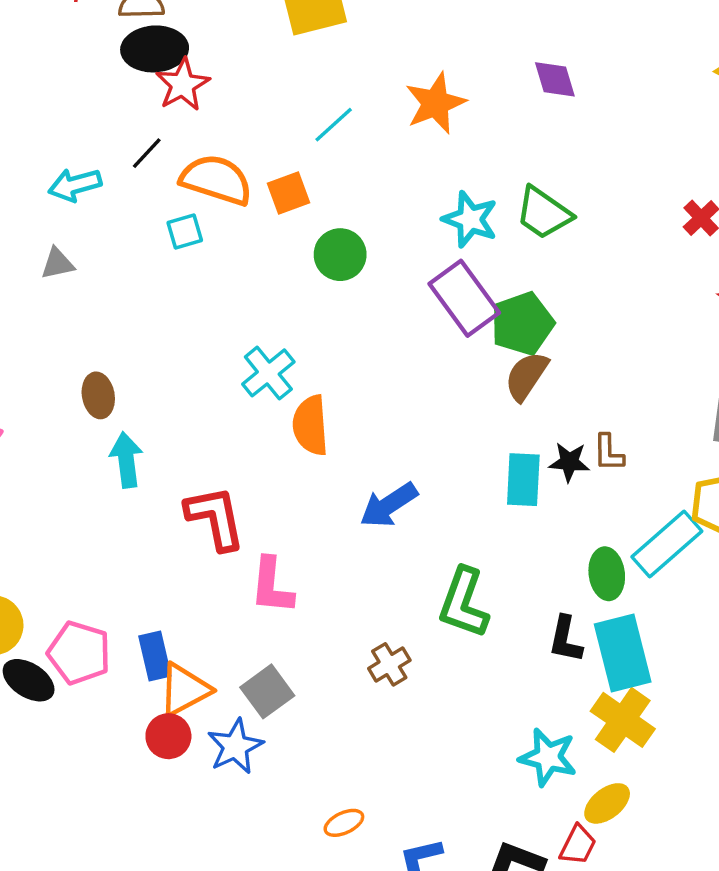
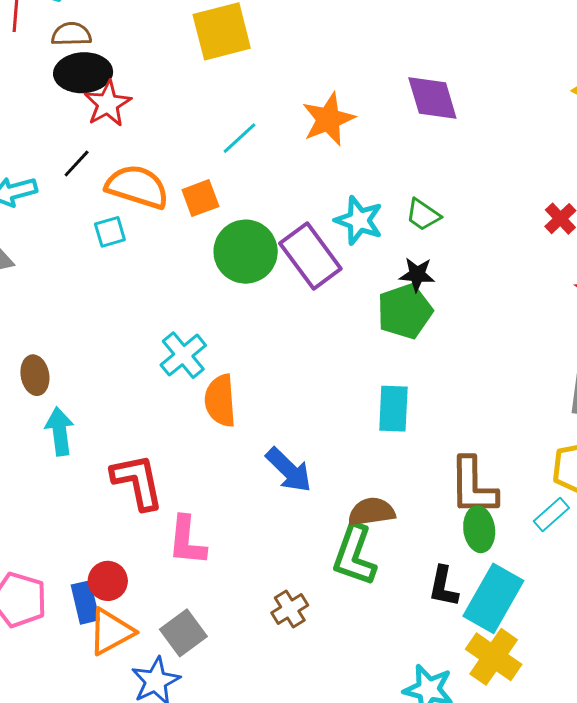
purple diamond: (555, 79) -> (432, 98), size x1.4
green trapezoid: (544, 213) -> (423, 215), size x0.7
green circle: (340, 255) -> (246, 252), size x1.4
purple rectangle: (464, 298) -> (310, 256), moved
brown semicircle: (526, 376) -> (371, 512), moved, turned 48
brown L-shape: (608, 453) -> (473, 486), moved, size x1.8
black star: (569, 462) -> (417, 274), moved
cyan rectangle: (523, 480) -> (393, 409), moved
blue arrow: (389, 505) -> (289, 470), turned -102
cyan rectangle: (667, 544) -> (551, 514), moved, size x0.6
cyan rectangle: (623, 653) -> (493, 598), turned 44
red circle: (168, 736) -> (108, 581), moved

